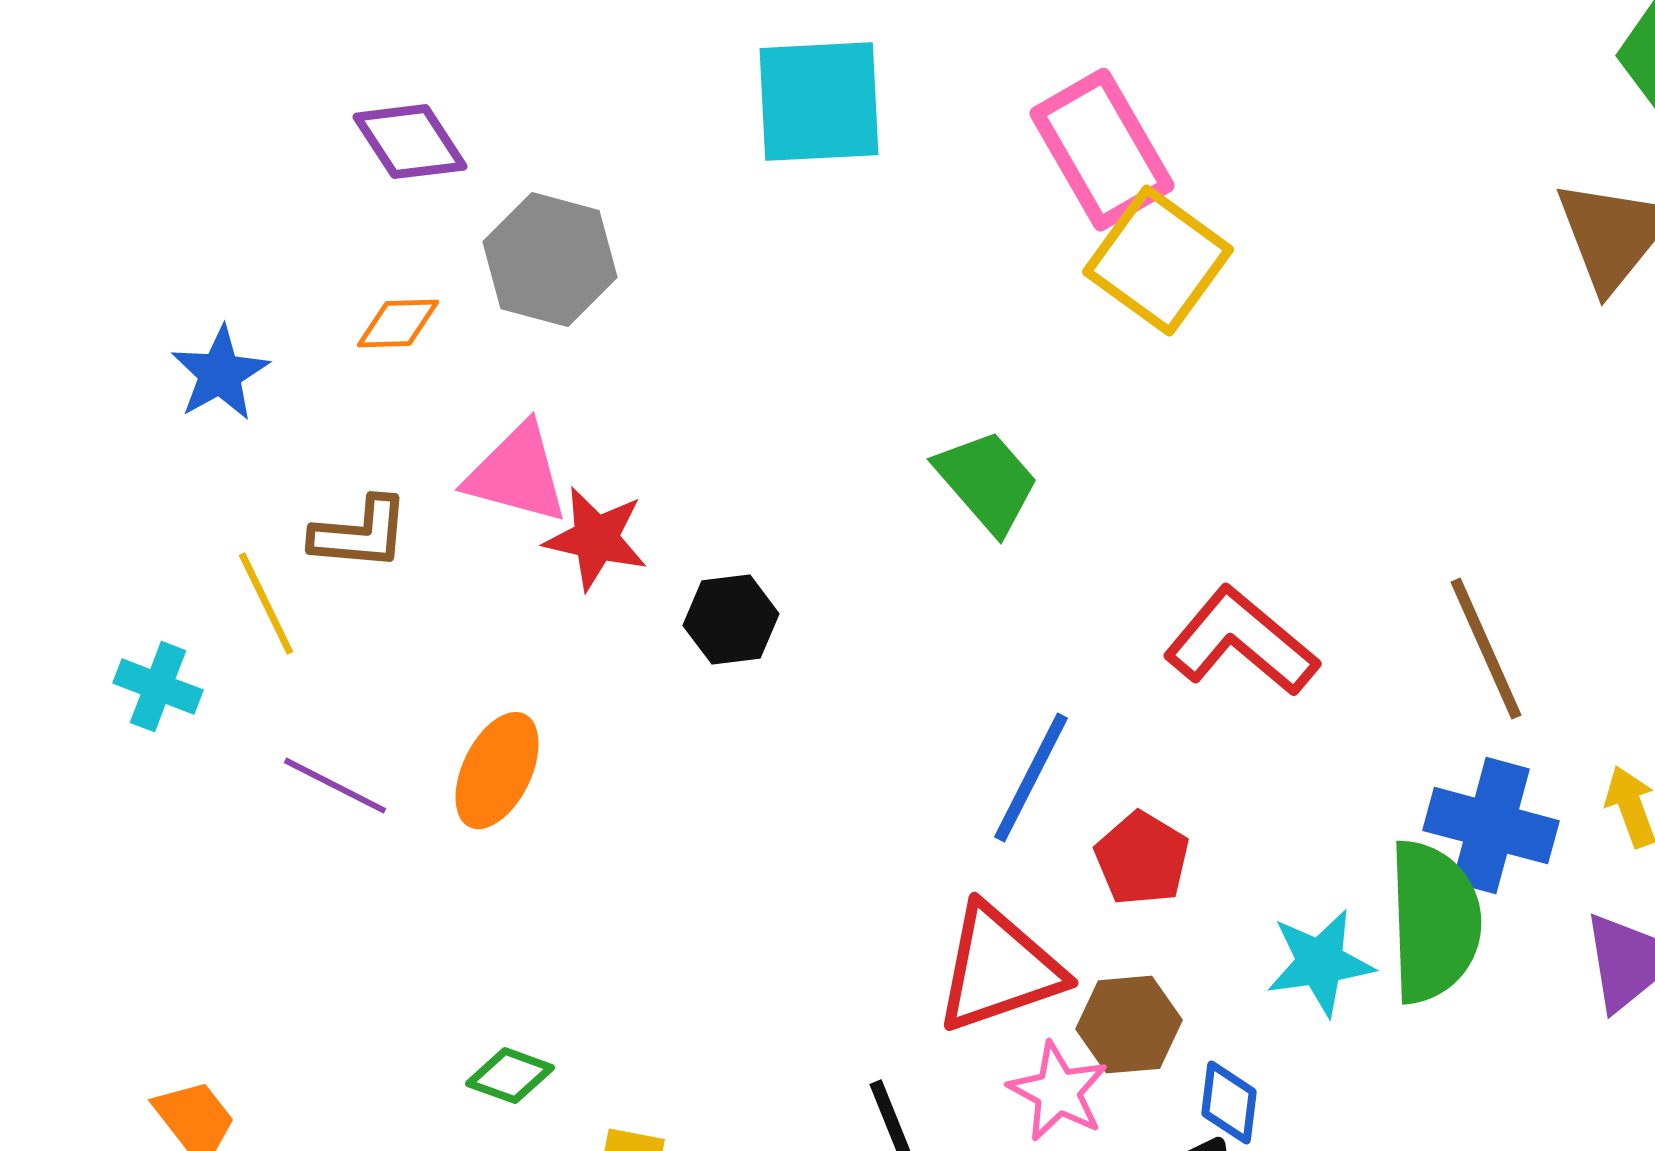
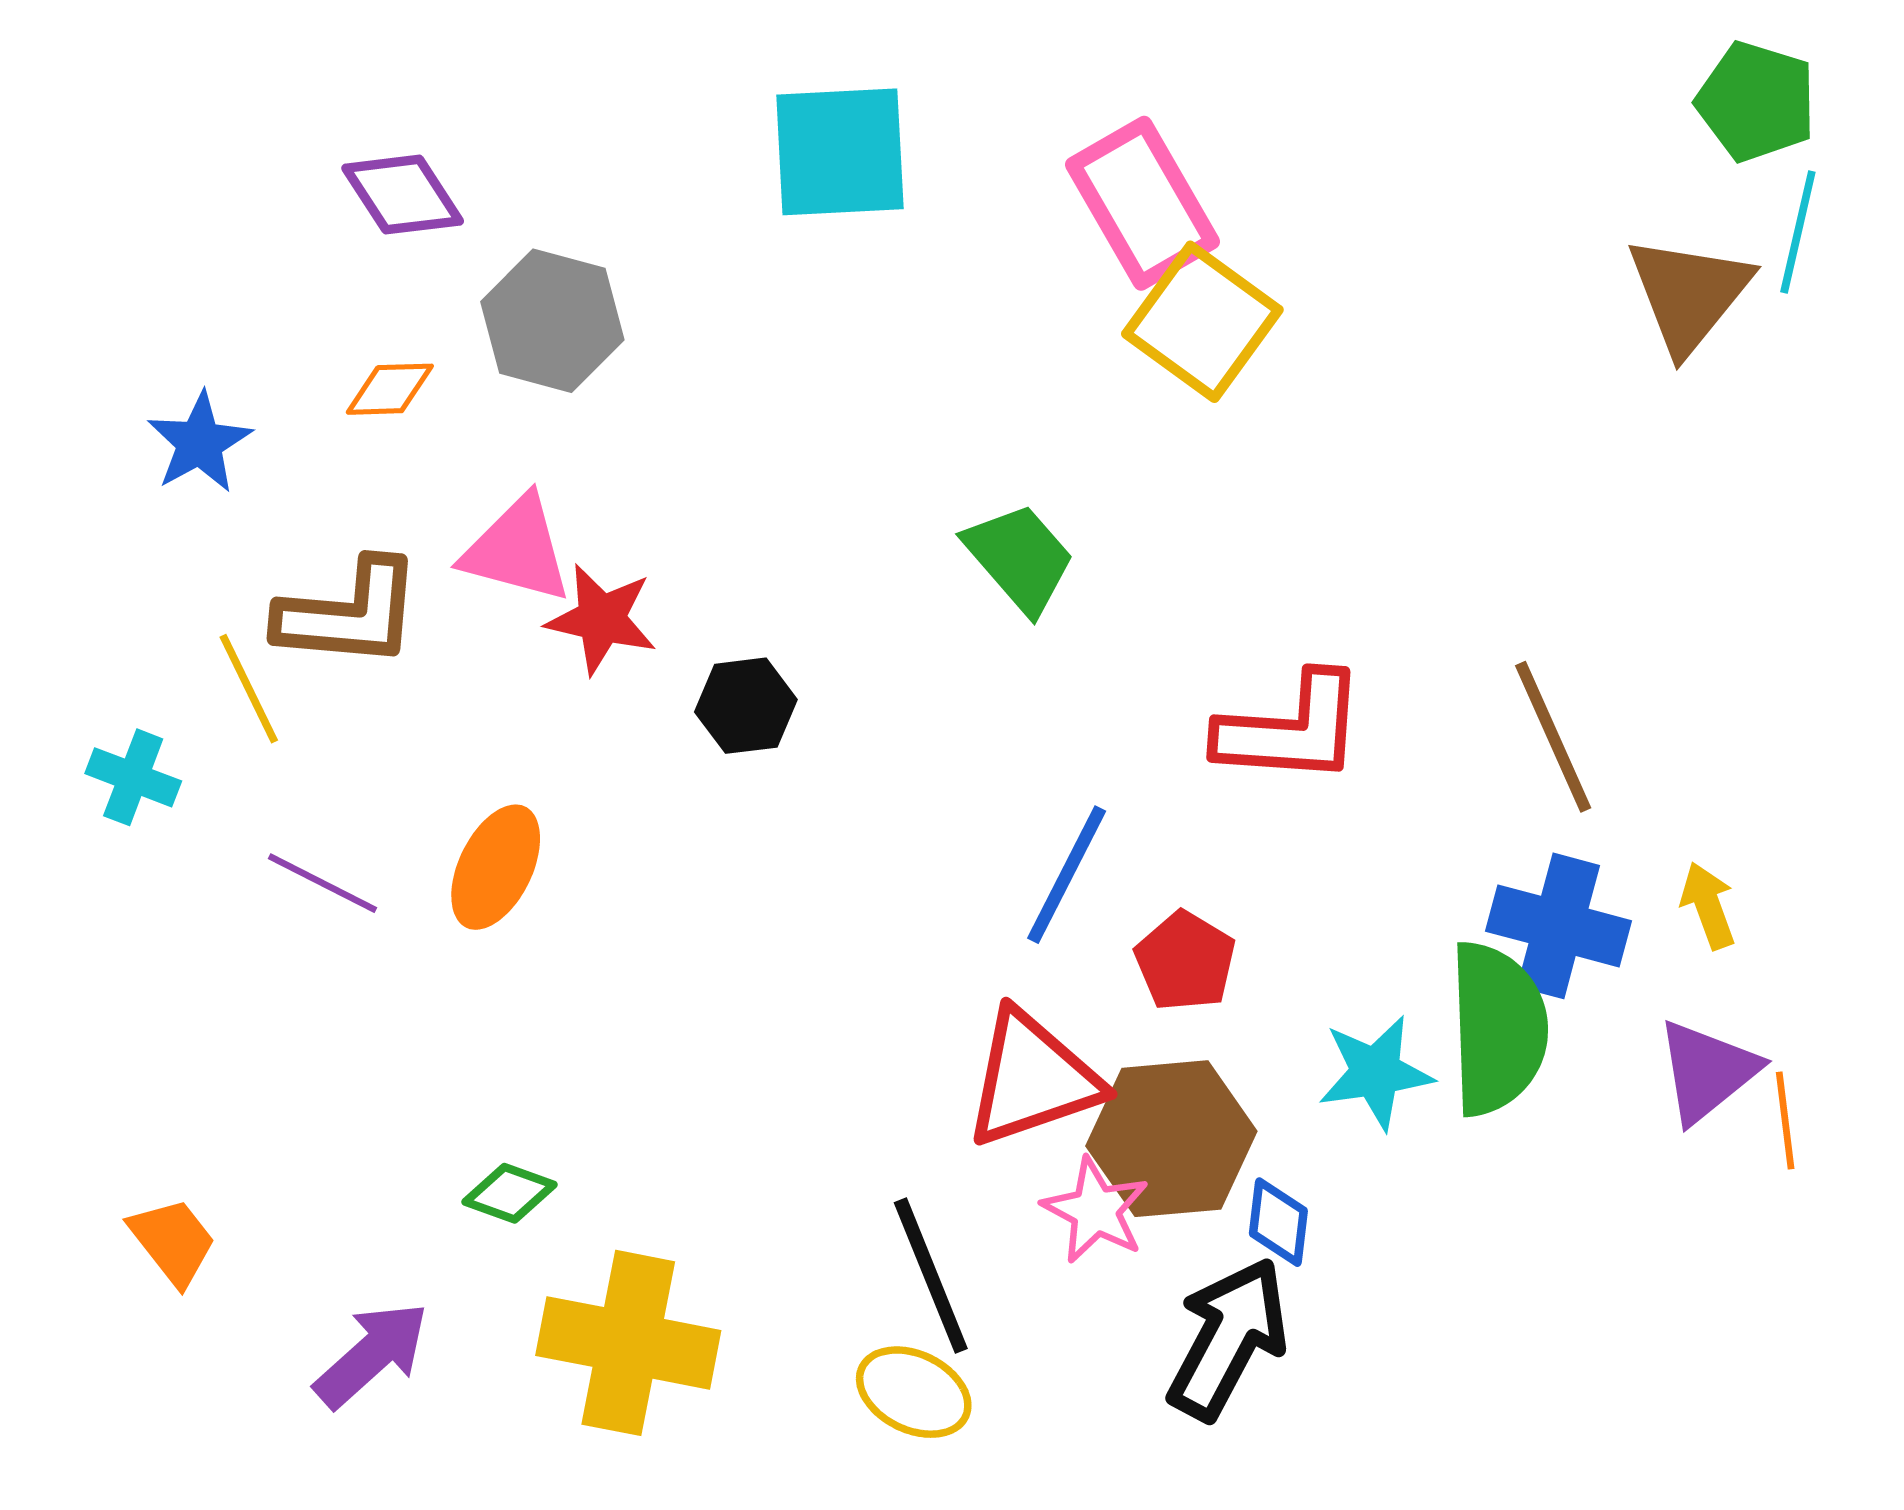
brown L-shape: (360, 534) -> (349, 614), size x1.4
red L-shape: (1241, 642) -> (1291, 729), turned 144
brown hexagon: (1129, 1025) -> (1171, 1139), size x1.5

